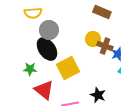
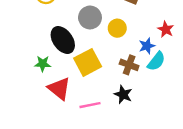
gray circle: (49, 30) -> (90, 17), moved
brown cross: (105, 46) -> (129, 65), moved

